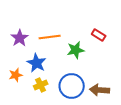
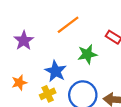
orange line: (50, 37) -> (68, 25), moved, turned -30
blue star: (37, 63) -> (56, 71), moved

